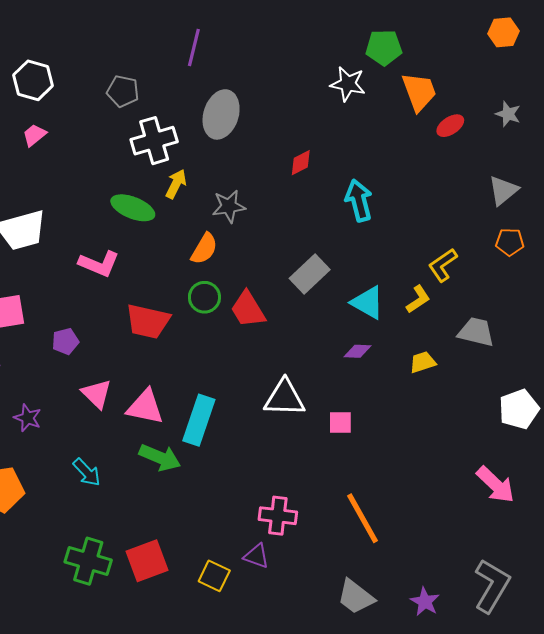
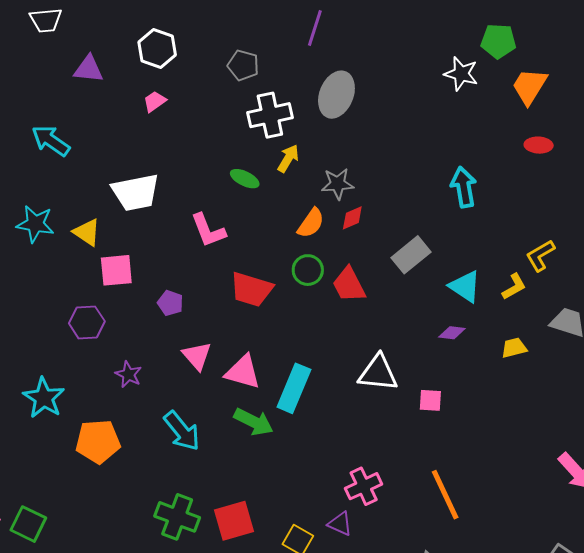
orange trapezoid: (419, 92) -> (529, 86), turned -132
red ellipse: (450, 126) -> (539, 145), moved, turned 32
red diamond: (301, 163) -> (352, 218), moved
green ellipse: (133, 208) -> (245, 179), size x0.7
pink L-shape: (99, 264) -> (208, 230), turned 42
purple pentagon: (65, 341) -> (170, 303), turned 30
cyan arrow: (87, 472) -> (182, 431), size x1.4
pink cross: (278, 516) -> (364, 486), turned -36

